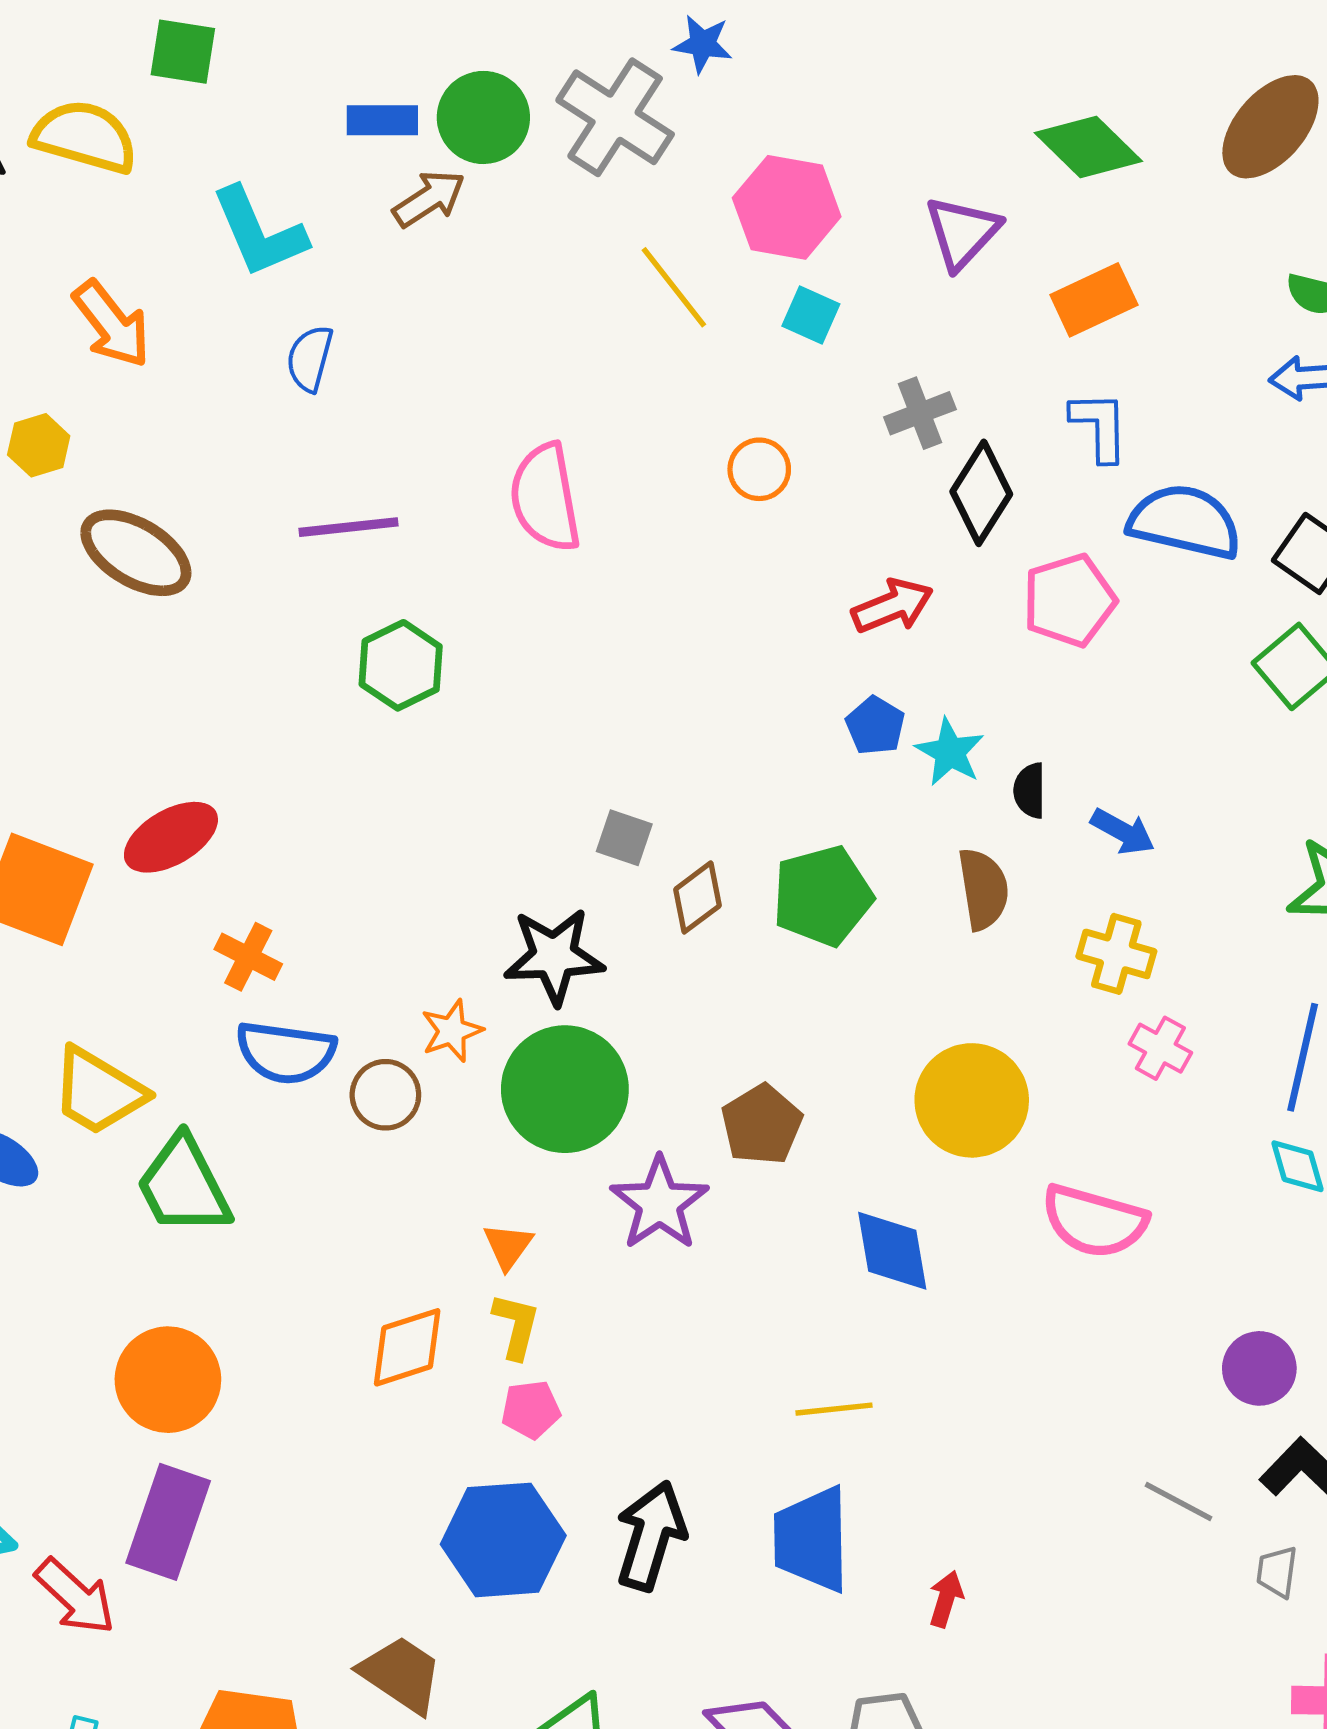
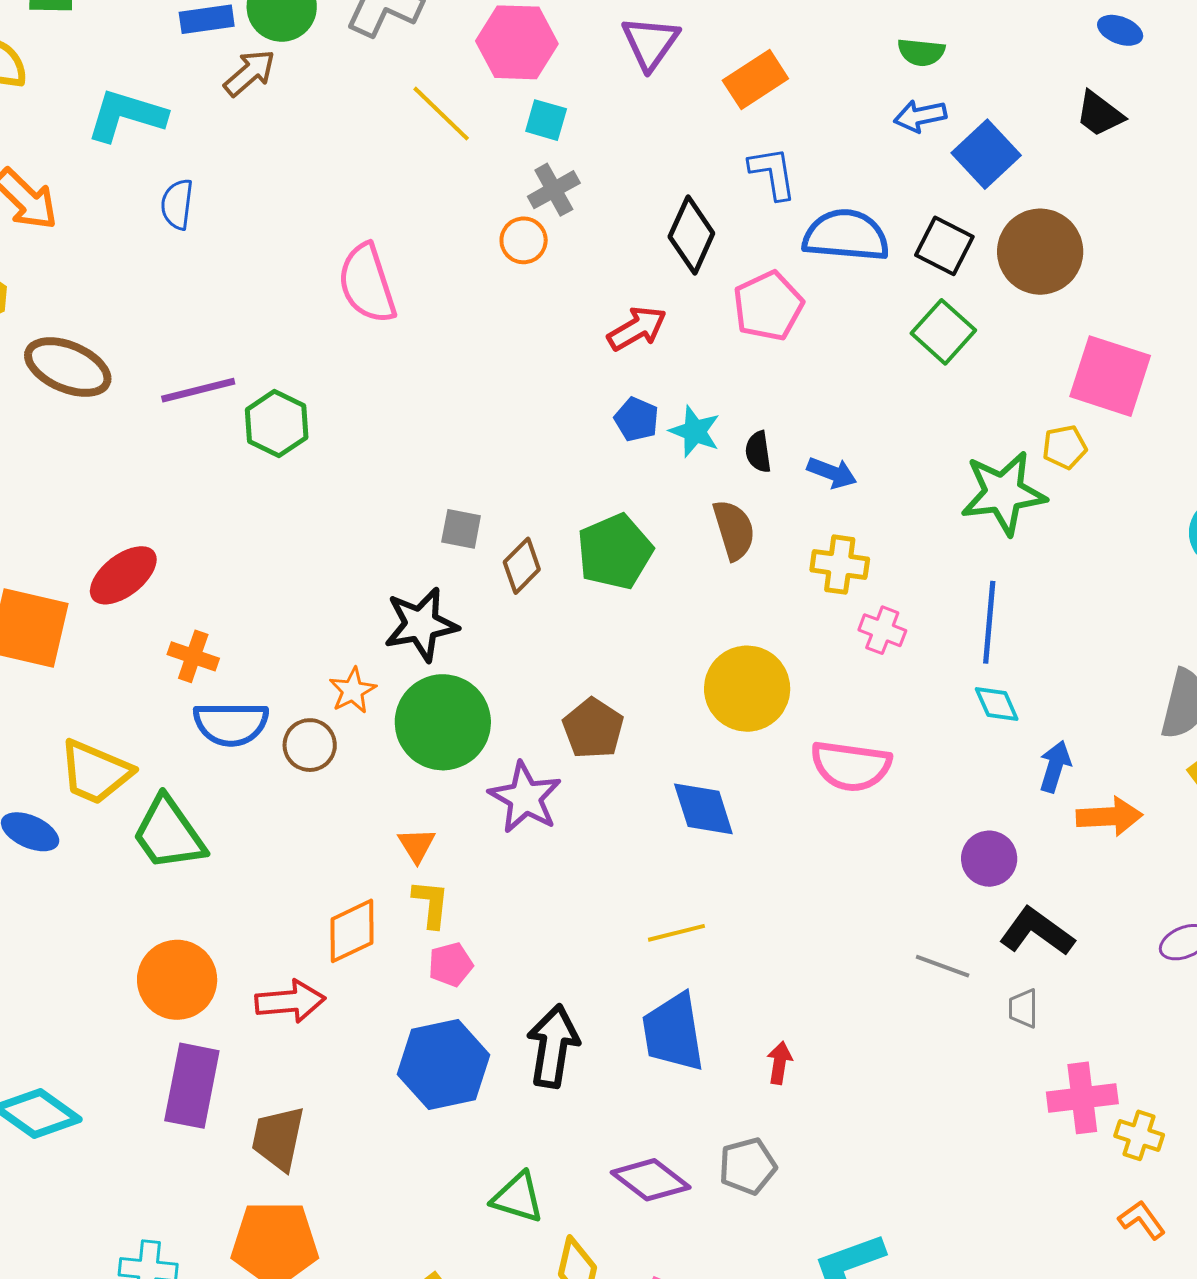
cyan L-shape: (259, 232) -> (126, 115), turned 138
gray cross: (920, 413) -> (554, 190), moved
purple line: (349, 527) -> (198, 390), moved
red arrow: (75, 1596) -> (290, 1001), moved, turned -40
brown trapezoid: (401, 1674) -> (278, 1138), moved, turned -104

